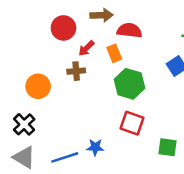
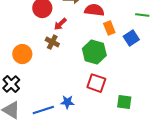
orange rectangle: (114, 53) -> (109, 28), moved
brown cross: (76, 71) -> (52, 42), turned 32

